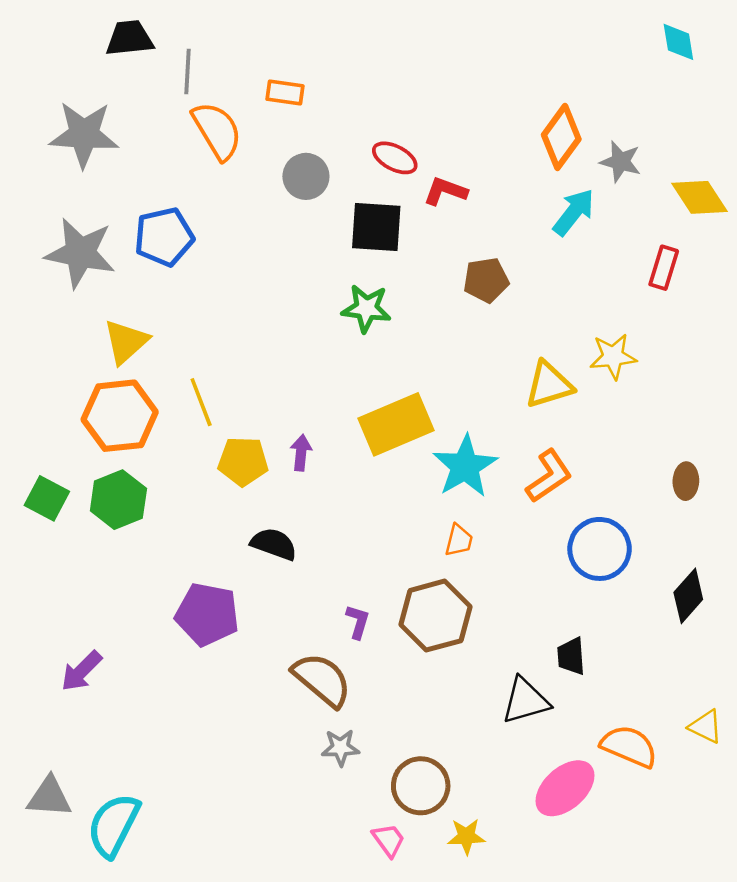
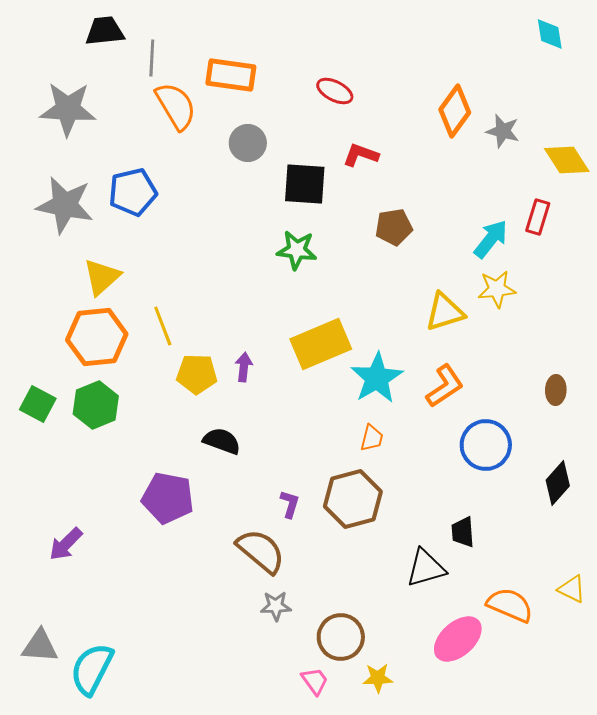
orange rectangle: (285, 93) -> (231, 75), size x1.6
red ellipse: (395, 158) -> (335, 91), moved
cyan arrow: (574, 212) -> (491, 239), moved

